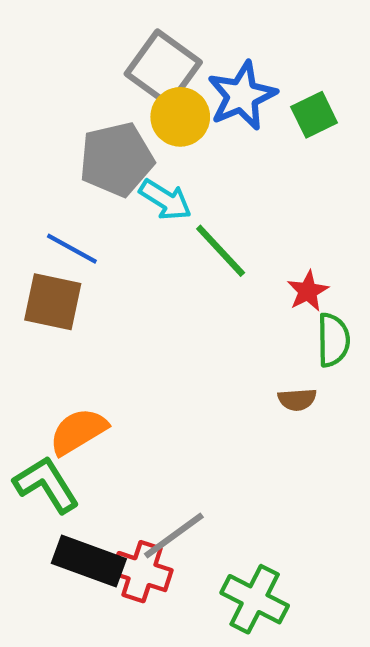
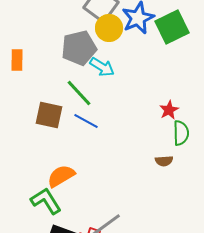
green square: (314, 115) -> (172, 27), size x1.6
blue line: (72, 249) -> (86, 121), moved
green line: (221, 251) -> (79, 93), moved

